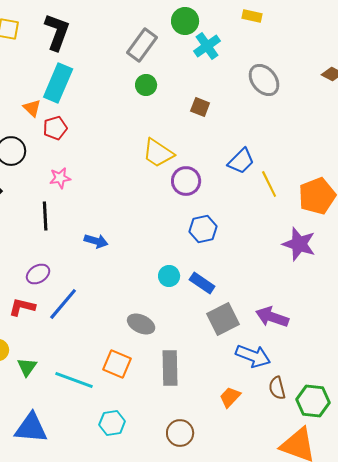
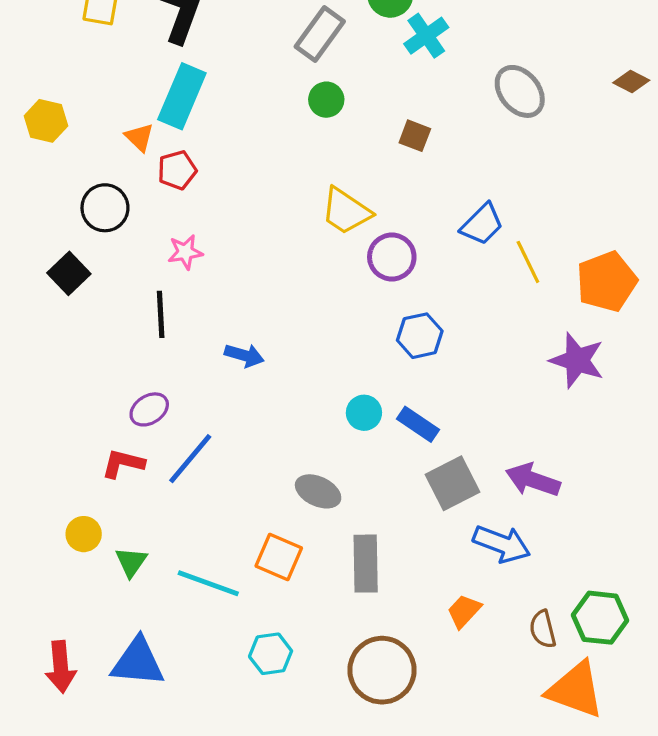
brown semicircle: (277, 388) -> (543, 629), moved
brown circle: (180, 433) -> (382, 670), size x1.5

